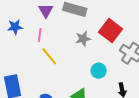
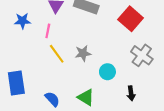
red square: (111, 31) -> (131, 19), moved
gray star: (83, 39) -> (83, 53), moved

